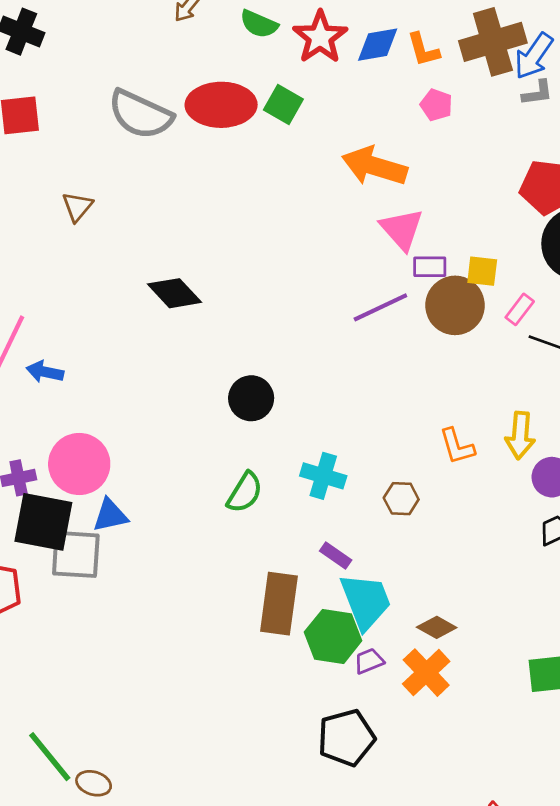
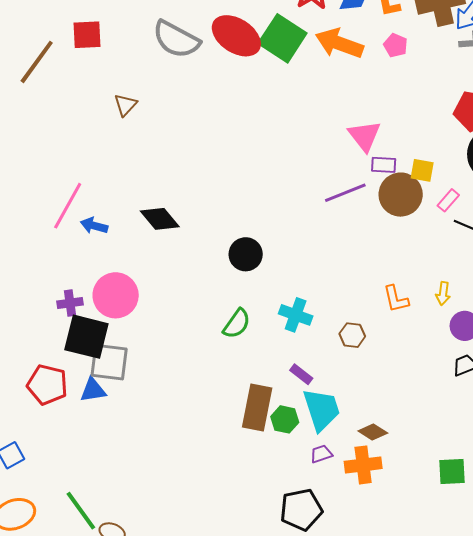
green square: (283, 104) -> (282, 38), size x1.6
red ellipse: (221, 105) -> (236, 36), turned 30
orange arrow: (374, 166) -> (339, 43), moved
black diamond: (174, 293) -> (160, 219), moved
yellow arrow: (520, 435) -> (443, 293), size x0.7
blue triangle: (110, 515) -> (93, 390), moved
green hexagon: (333, 636) -> (285, 419), moved, size x0.7
orange cross: (426, 673) -> (363, 465), turned 33

